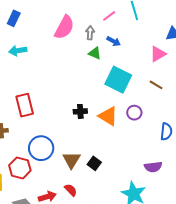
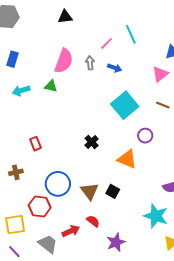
green triangle: (95, 53) -> (51, 86), moved
cyan square: (118, 80) -> (125, 105), turned 32
red rectangle: (25, 105) -> (35, 144), size x0.6
black cross: (80, 111) -> (92, 142), turned -32
orange triangle: (108, 116) -> (127, 159), moved

